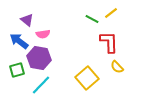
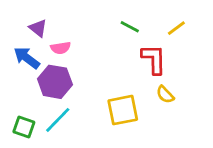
yellow line: (111, 13) -> (176, 28), moved
green square: (17, 70) -> (24, 127), moved, turned 35
yellow square: (87, 78) -> (123, 110), turned 30

